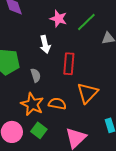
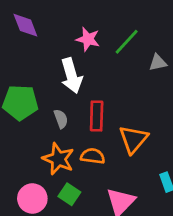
white arrow: (45, 44) -> (72, 76), size x1.4
red rectangle: (69, 64) -> (97, 116), moved

